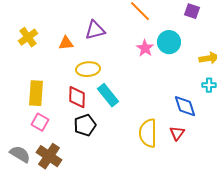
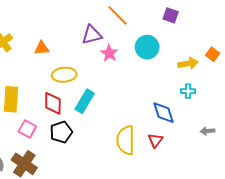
purple triangle: (95, 30) -> (92, 35), moved
pink star: (145, 48) -> (109, 53), moved
cyan rectangle: (108, 95) -> (85, 101), turned 70
pink square: (40, 122) -> (27, 129), moved

